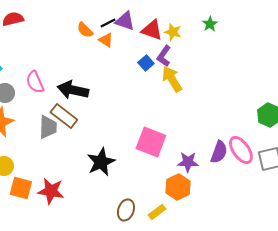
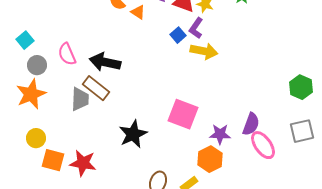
yellow arrow: (172, 79) -> (204, 51), turned 132
pink ellipse: (241, 150) -> (263, 145), moved

